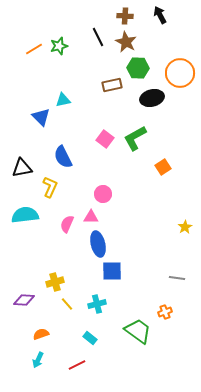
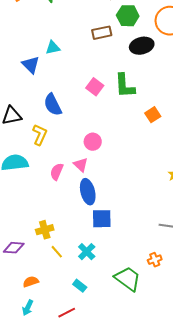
green L-shape: (135, 138) -> (125, 86), turned -64
pink triangle: (91, 217) -> (81, 165), turned 42
cyan cross: (97, 304) -> (87, 252), turned -30

